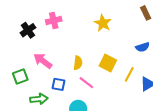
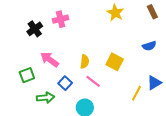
yellow star: (103, 23) -> (115, 13), moved
yellow line: (129, 74) -> (136, 93), moved
blue square: (58, 84) -> (65, 83), turned 32

